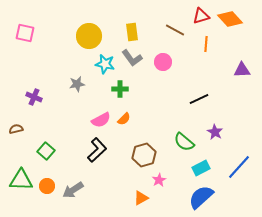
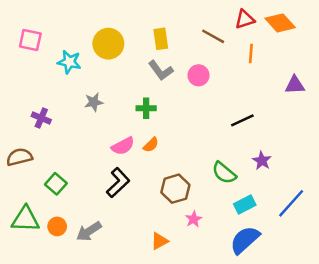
cyan star: (105, 64) -> (69, 62), moved
brown semicircle: (16, 129) -> (19, 157), size x1.5
orange triangle: (141, 198) -> (160, 241), moved

